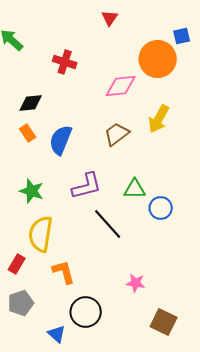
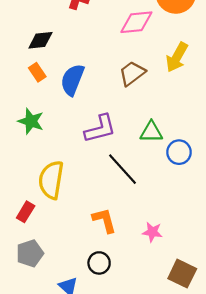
green star: (32, 191) -> (31, 121), moved
orange L-shape: (64, 272) -> (104, 220), moved
black circle: (86, 312) -> (99, 263), size x0.7

